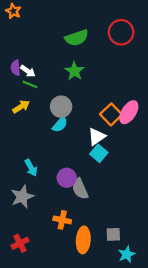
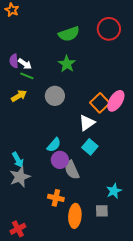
cyan semicircle: (60, 124) -> (54, 145), moved
cyan square: (99, 153) -> (90, 147), moved
cyan arrow: (31, 168) -> (18, 160), moved
red cross: (20, 243) -> (18, 229), moved
cyan star: (127, 254) -> (114, 191), moved

